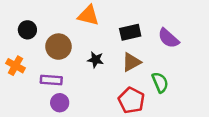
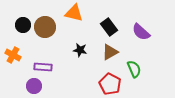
black rectangle: (130, 32) -> (109, 27), turned 66
brown circle: (58, 47) -> (45, 27), moved
purple circle: (60, 103) -> (34, 86), moved

